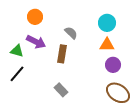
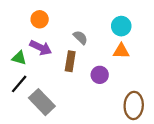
purple circle: (113, 65) -> (100, 75), moved
gray rectangle: (61, 90) -> (42, 102), moved, size x1.6
brown ellipse: (118, 93) -> (134, 105), turned 60

